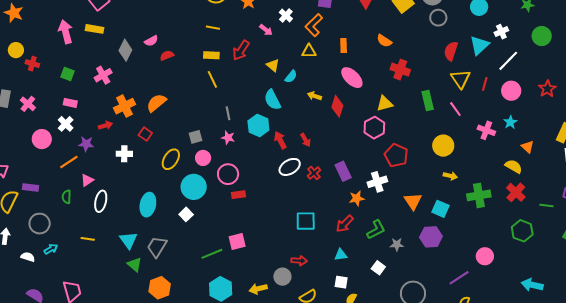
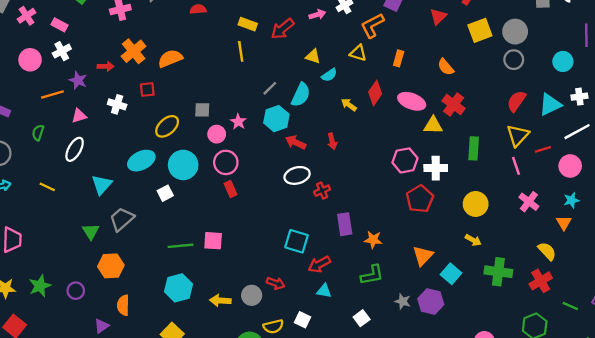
pink arrow: (266, 30) -> (317, 15), turned -72
yellow triangle: (273, 65) -> (313, 56), turned -40
pink ellipse: (352, 78) -> (412, 101), moved, turned -40
red line: (485, 84) -> (543, 149), turned 40
cyan semicircle: (272, 100) -> (301, 95), turned -145
pink rectangle: (70, 103) -> (59, 25), moved
yellow triangle: (385, 104) -> (433, 125), moved
orange cross: (125, 106) -> (134, 51), turned -30
red diamond: (337, 106) -> (375, 93), moved
pink line: (455, 109) -> (516, 166), moved
gray line: (228, 113) -> (270, 88), moved, turned 40
cyan star: (510, 122) -> (571, 200), moved
red square: (145, 134) -> (147, 90), turned 32
red arrow: (280, 140) -> (296, 142), turned -54
red arrow: (305, 140) -> (332, 141), moved
orange triangle: (528, 147) -> (564, 223), moved
pink circle: (203, 158) -> (217, 134), moved
purple rectangle: (343, 171) -> (345, 224), moved
pink triangle: (87, 180) -> (79, 116), moved
white cross: (377, 182) -> (436, 168), moved
red rectangle: (239, 195) -> (231, 189), turned 56
orange star: (357, 198) -> (373, 240), moved
cyan ellipse: (148, 205) -> (141, 161), moved, turned 35
red arrow: (345, 224) -> (319, 264), moved
cyan triangle: (128, 240) -> (102, 185), moved
gray star: (397, 244) -> (403, 301), moved
white square: (341, 282) -> (302, 320), moved

